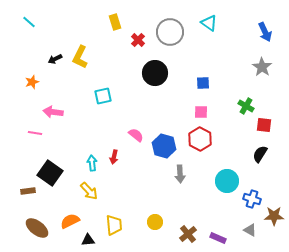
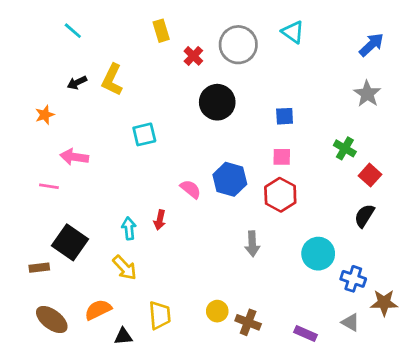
cyan line: (29, 22) -> (73, 31), moved
blue arrow: (265, 32) -> (371, 45), turned -108
red square: (264, 125) -> (370, 175), turned 35
blue hexagon: (164, 146) -> (230, 179), moved
brown cross: (188, 234) -> (248, 322), moved, turned -30

